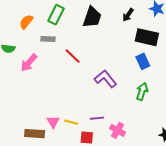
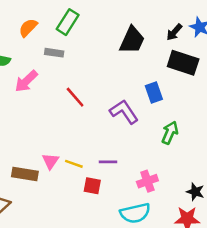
black arrow: (128, 15) -> (174, 32), moved
black trapezoid: (92, 17) -> (132, 40), moved
red line: (73, 56) -> (75, 97), moved
blue rectangle: (143, 61) -> (154, 92), moved
pink cross: (117, 130) -> (147, 181), moved, turned 35

